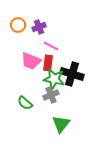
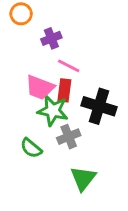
orange circle: (18, 25) -> (21, 14), moved
green star: (54, 79) -> (53, 111), moved

